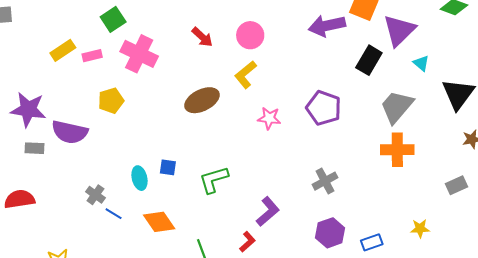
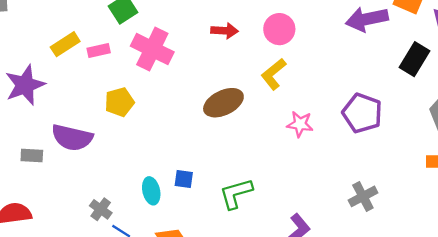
red arrow: (202, 37) -> (225, 31), turned -40
purple star: (28, 110) -> (25, 85), moved, turned -30

